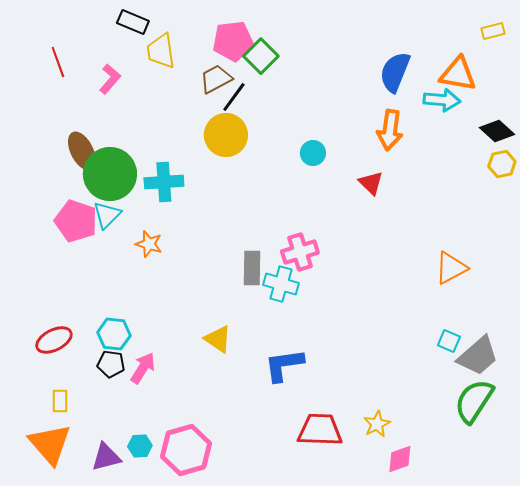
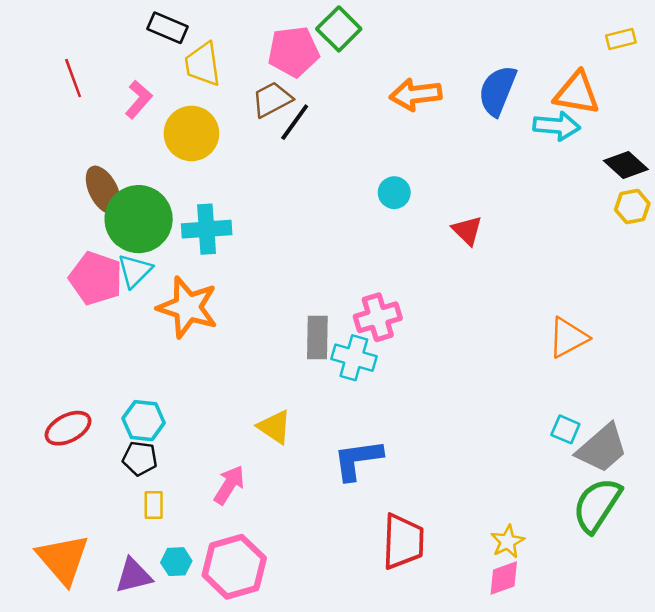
green square: (261, 56) -> (339, 29), moved
orange arrow: (390, 130) -> (416, 94), moved, turned 75
yellow circle: (226, 135) -> (191, 133), moved
orange star: (149, 244) -> (188, 307), size x1.8
pink arrow: (143, 368) -> (229, 485), moved
yellow rectangle: (60, 401) -> (154, 505), moved
yellow star: (377, 424) -> (508, 542), moved
red trapezoid: (320, 430) -> (403, 542), turned 90

